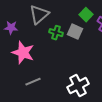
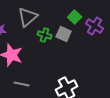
gray line: (33, 82) -> (22, 84), turned 35

